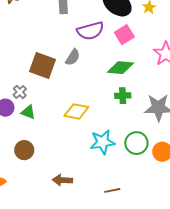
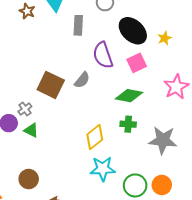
purple semicircle: (90, 31) -> (103, 55), turned 80
yellow diamond: (76, 111) -> (95, 137), moved, turned -55
green circle: (136, 143) -> (135, 185), moved
brown circle: (24, 150) -> (29, 179), moved

